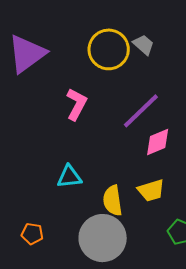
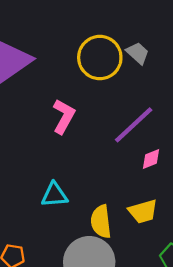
pink diamond: (158, 142) -> (151, 159), size x0.7

